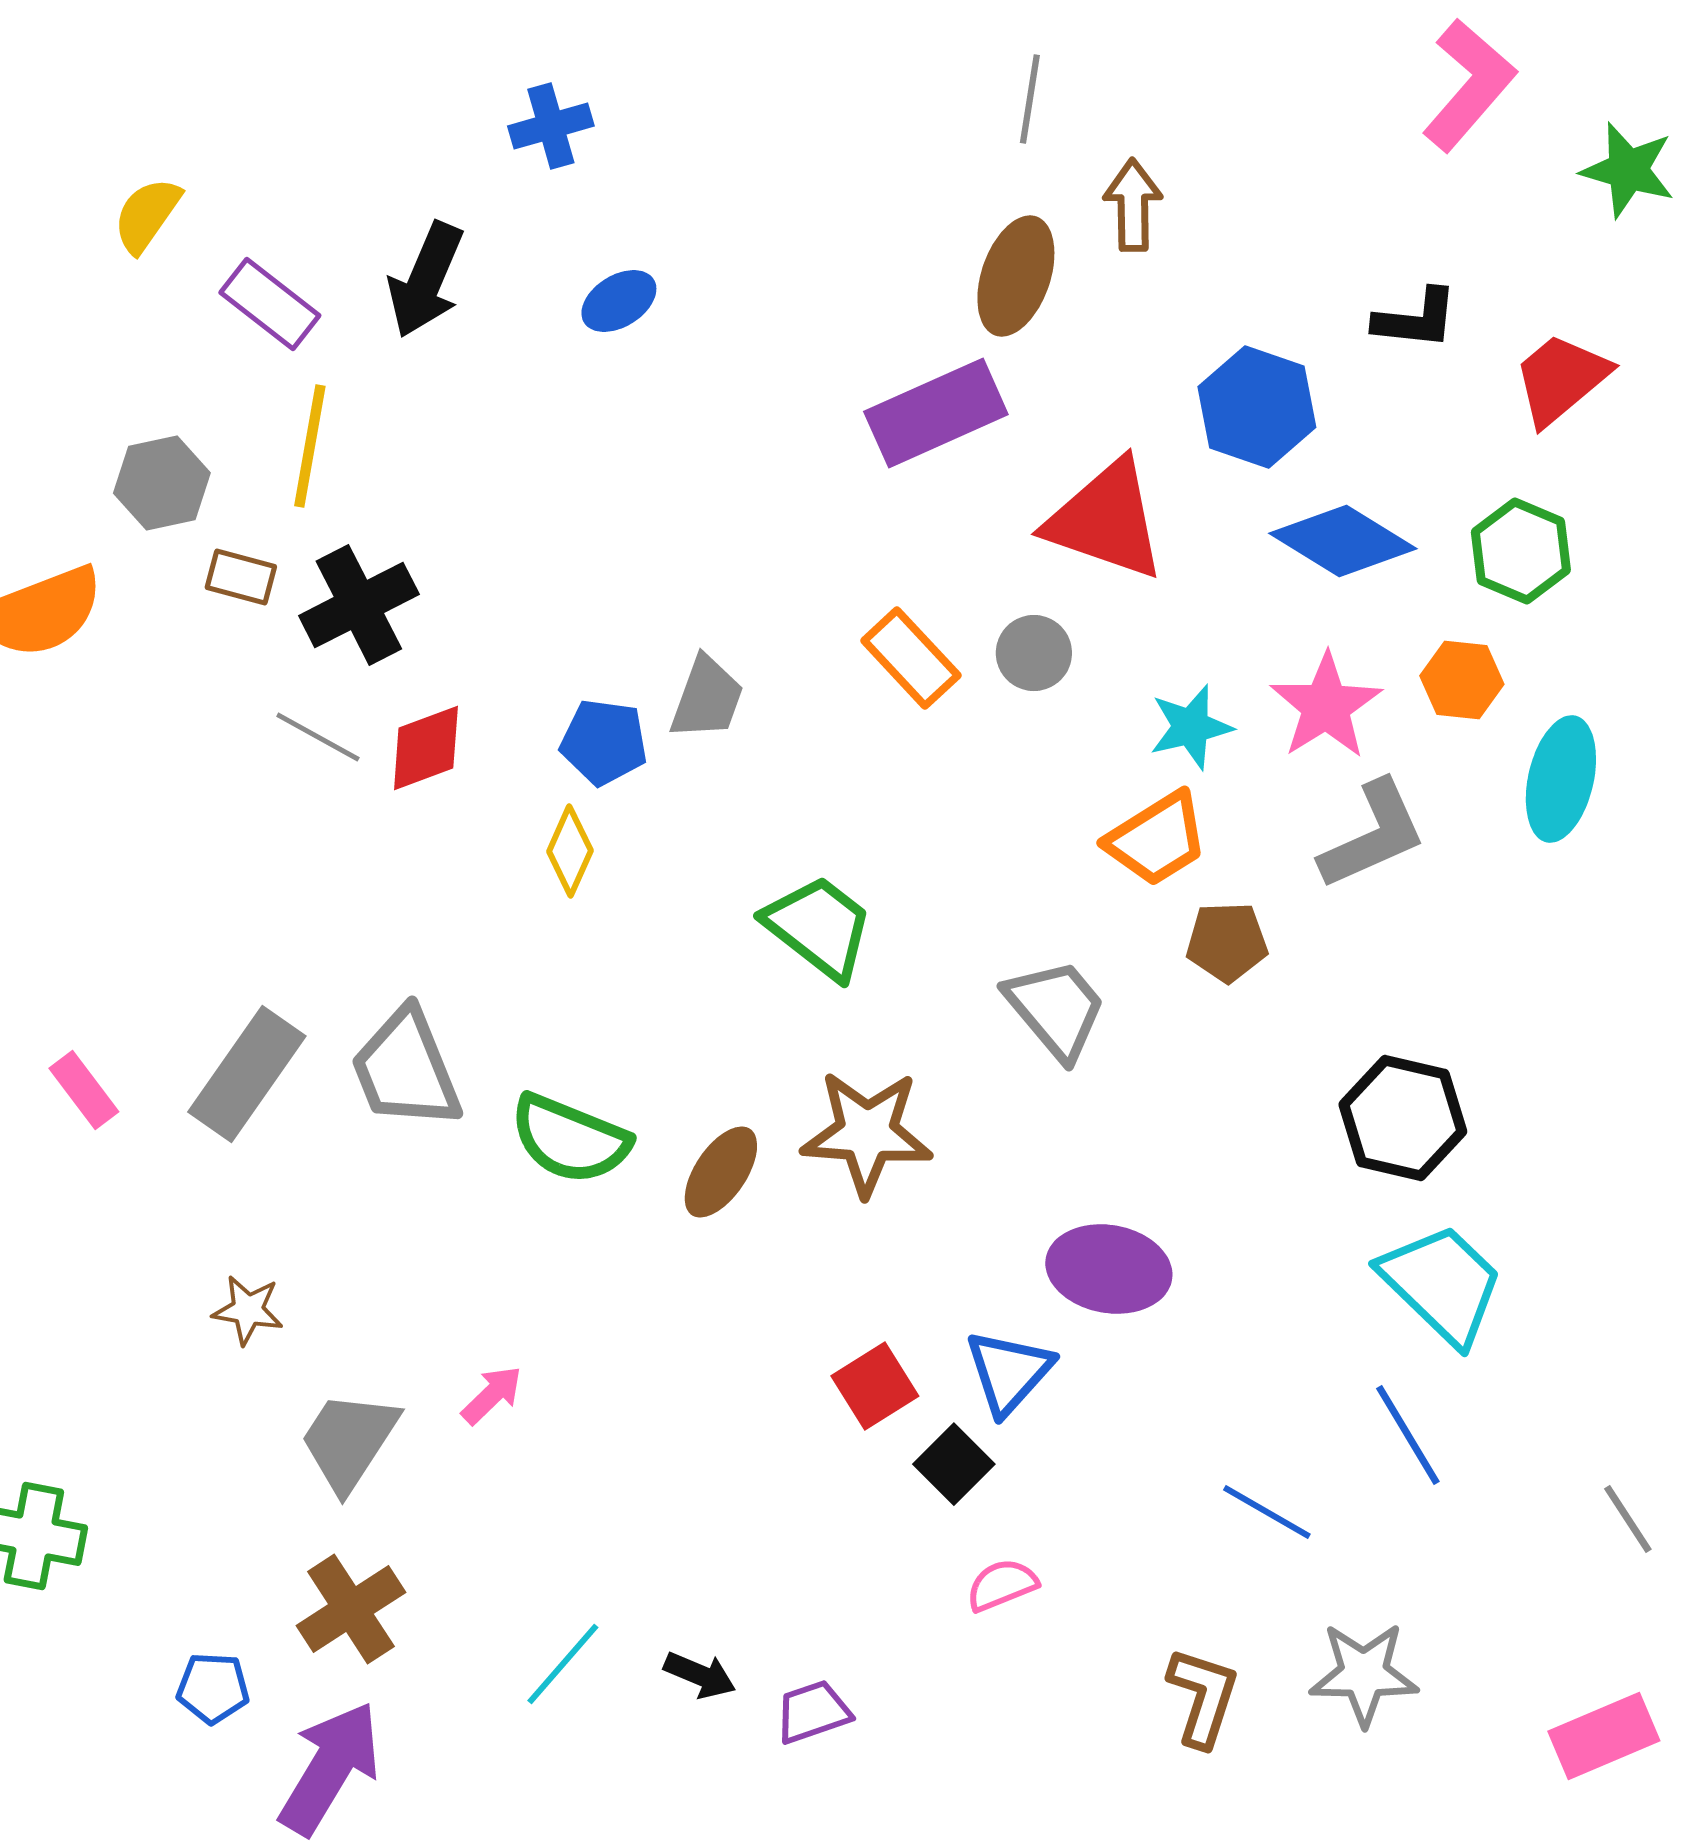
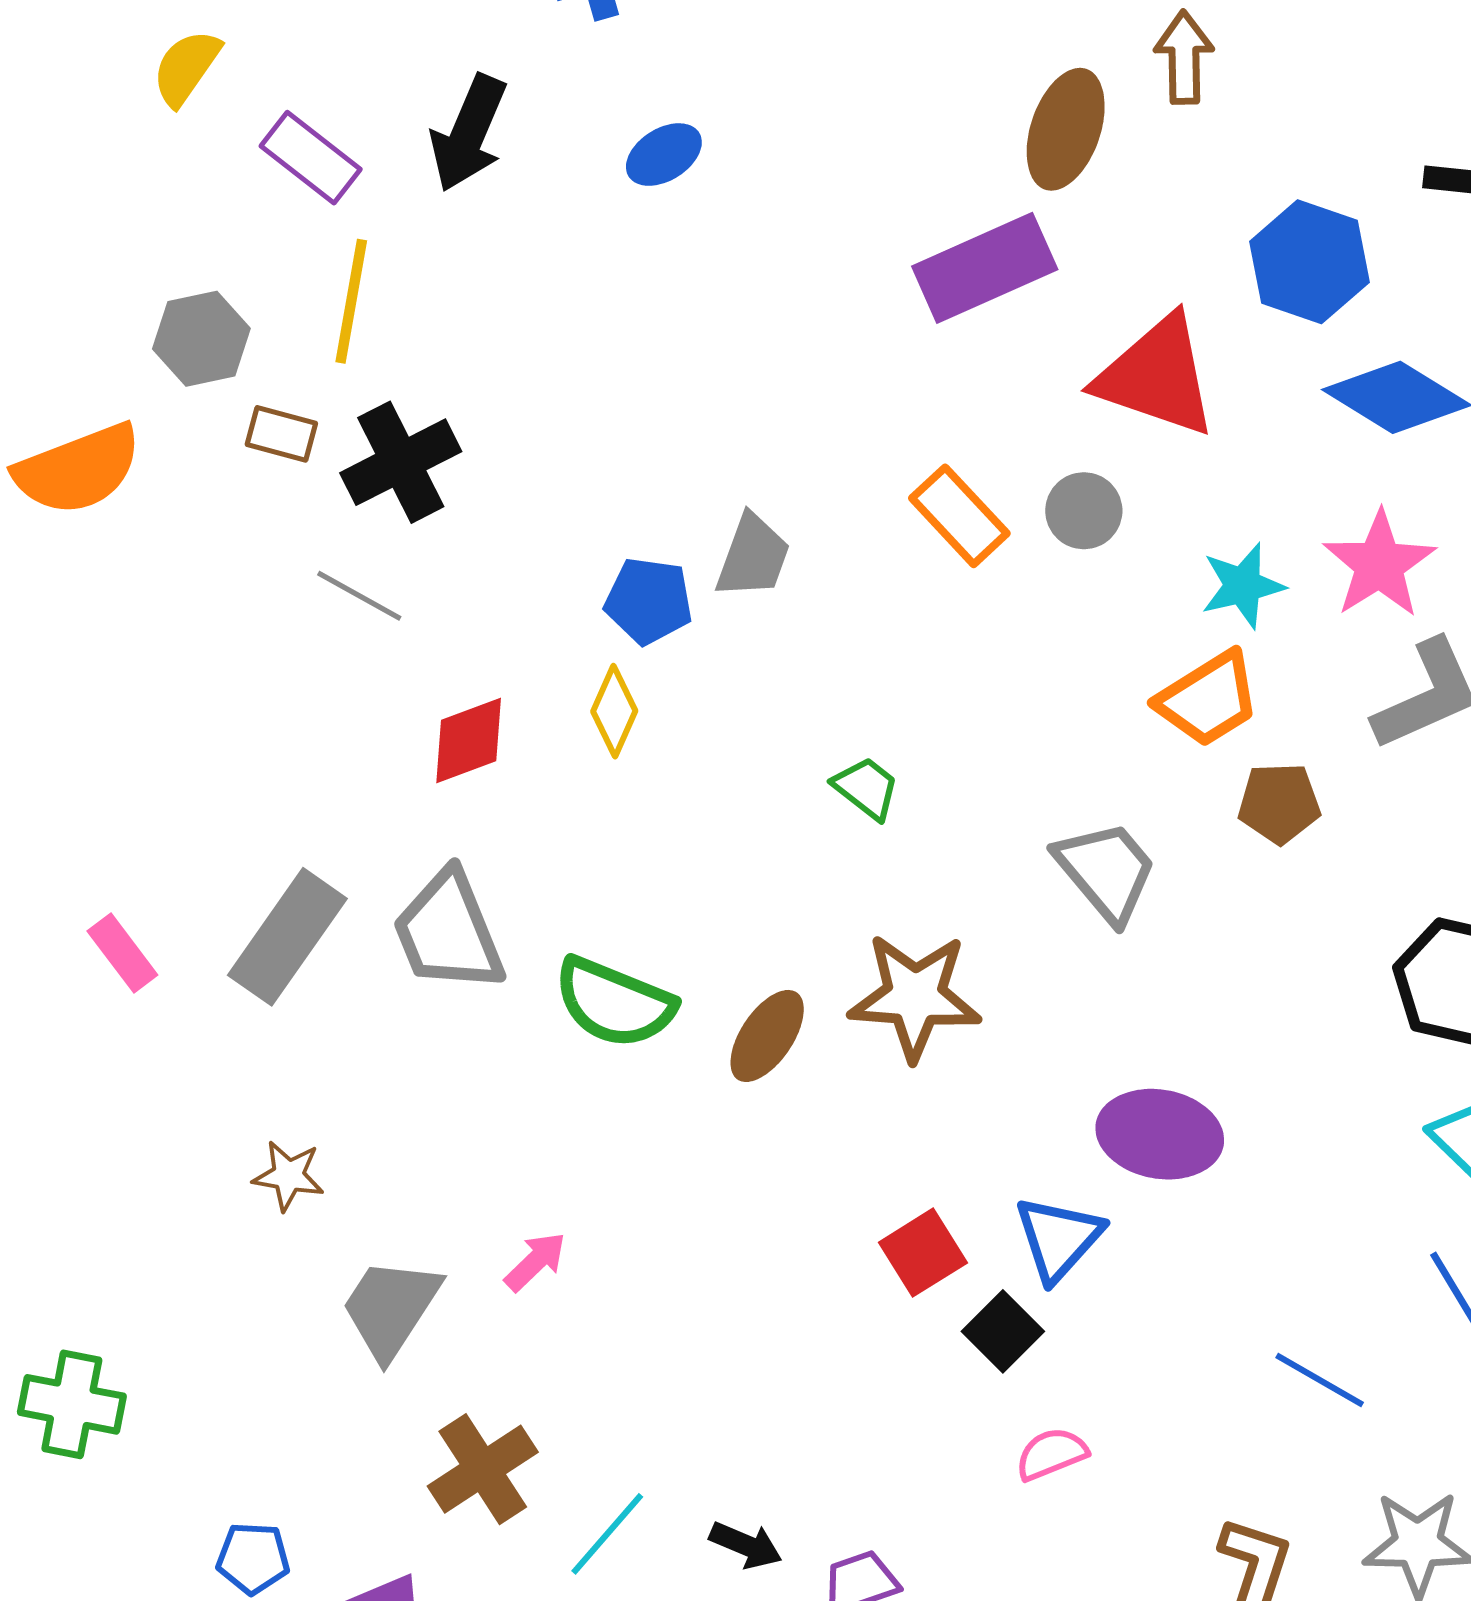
red diamond: (426, 748) -> (469, 740), moved
green trapezoid: (819, 927) -> (866, 788), size x0.6
brown cross: (351, 1609) -> (483, 1469), moved

